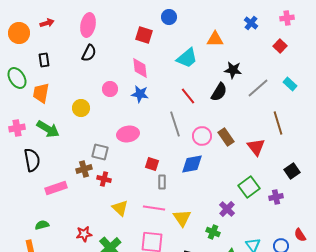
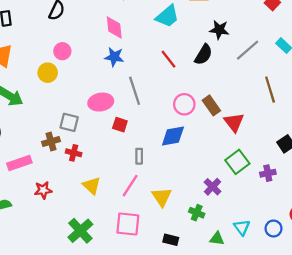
pink circle: (110, 89) -> (62, 51), moved
gray line: (175, 124) -> (135, 91), moved
red triangle: (256, 147) -> (234, 122), moved
red square: (152, 164) -> (120, 125), moved
pink line: (154, 208) -> (130, 186), turned -65
red star: (84, 234) -> (43, 190), moved

